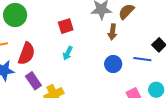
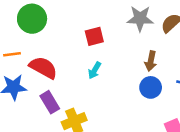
brown arrow: (112, 32) -> (151, 61), moved
red semicircle: (27, 54) -> (43, 68), turned -85

